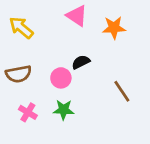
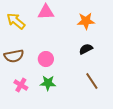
pink triangle: (77, 16) -> (46, 12), moved, turned -36
black semicircle: (81, 62) -> (86, 49), moved
brown line: (122, 91) -> (92, 81), moved

